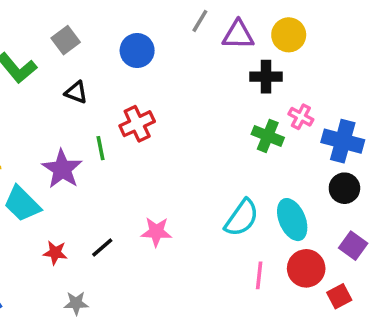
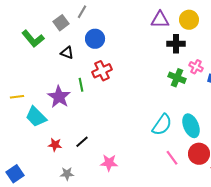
gray line: (200, 21) -> (82, 12), moved
blue circle: (137, 51) -> (95, 39), moved
pink star: (156, 232) -> (109, 163), moved
pink line: (259, 275) -> (172, 158), turned -42

